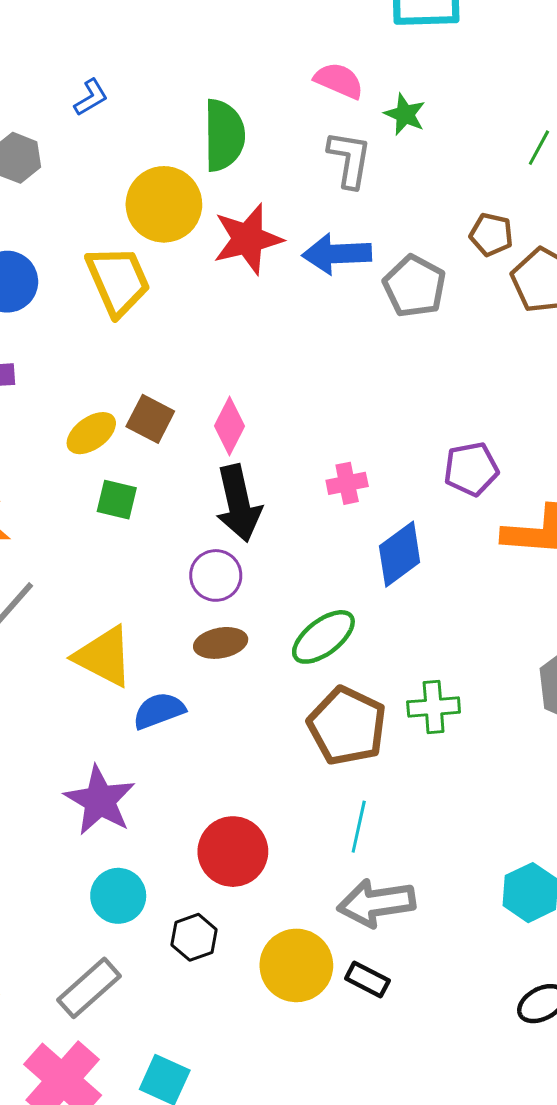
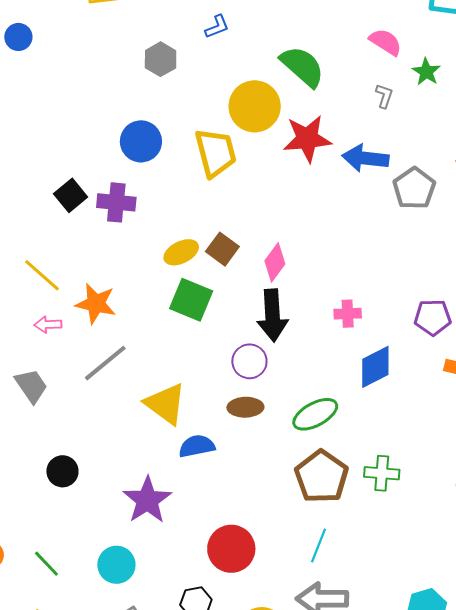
green semicircle: (224, 135) -> (302, 66), turned -57
gray L-shape: (349, 159) -> (384, 96), size x0.6
green square: (117, 500) -> (191, 300), size x1.5
cyan circle: (118, 896) -> (116, 565), moved

